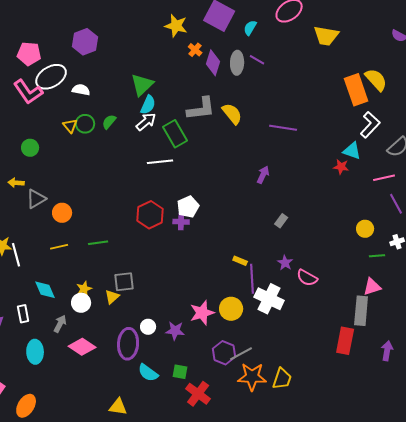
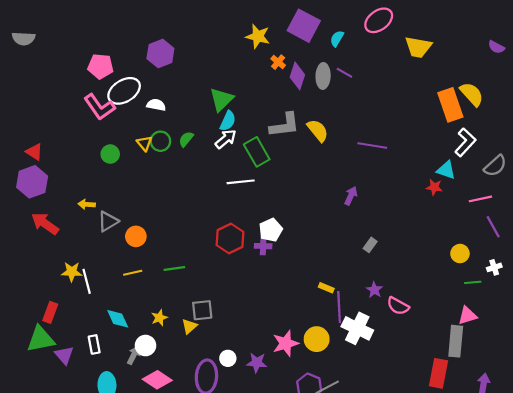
green circle: (30, 148) -> (110, 154), moved
white circle: (81, 303) -> (145, 346), moved

